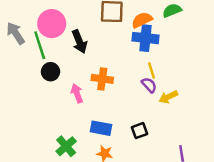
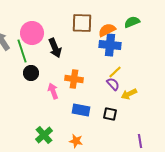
yellow line: (152, 70) -> (115, 72), turned 64
blue rectangle: (101, 128) -> (81, 110), moved
black square: (139, 131) -> (110, 114), moved, turned 32

